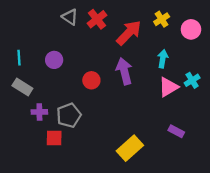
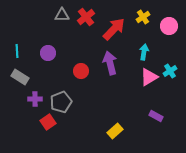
gray triangle: (70, 17) -> (62, 15), turned -35
red square: (54, 138) -> (48, 122), turned -35
yellow rectangle: (130, 148) -> (115, 131), size x0.7

